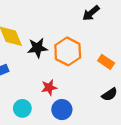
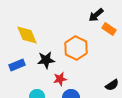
black star: (37, 48) -> (46, 60), moved
orange rectangle: (106, 62) -> (109, 29), moved

